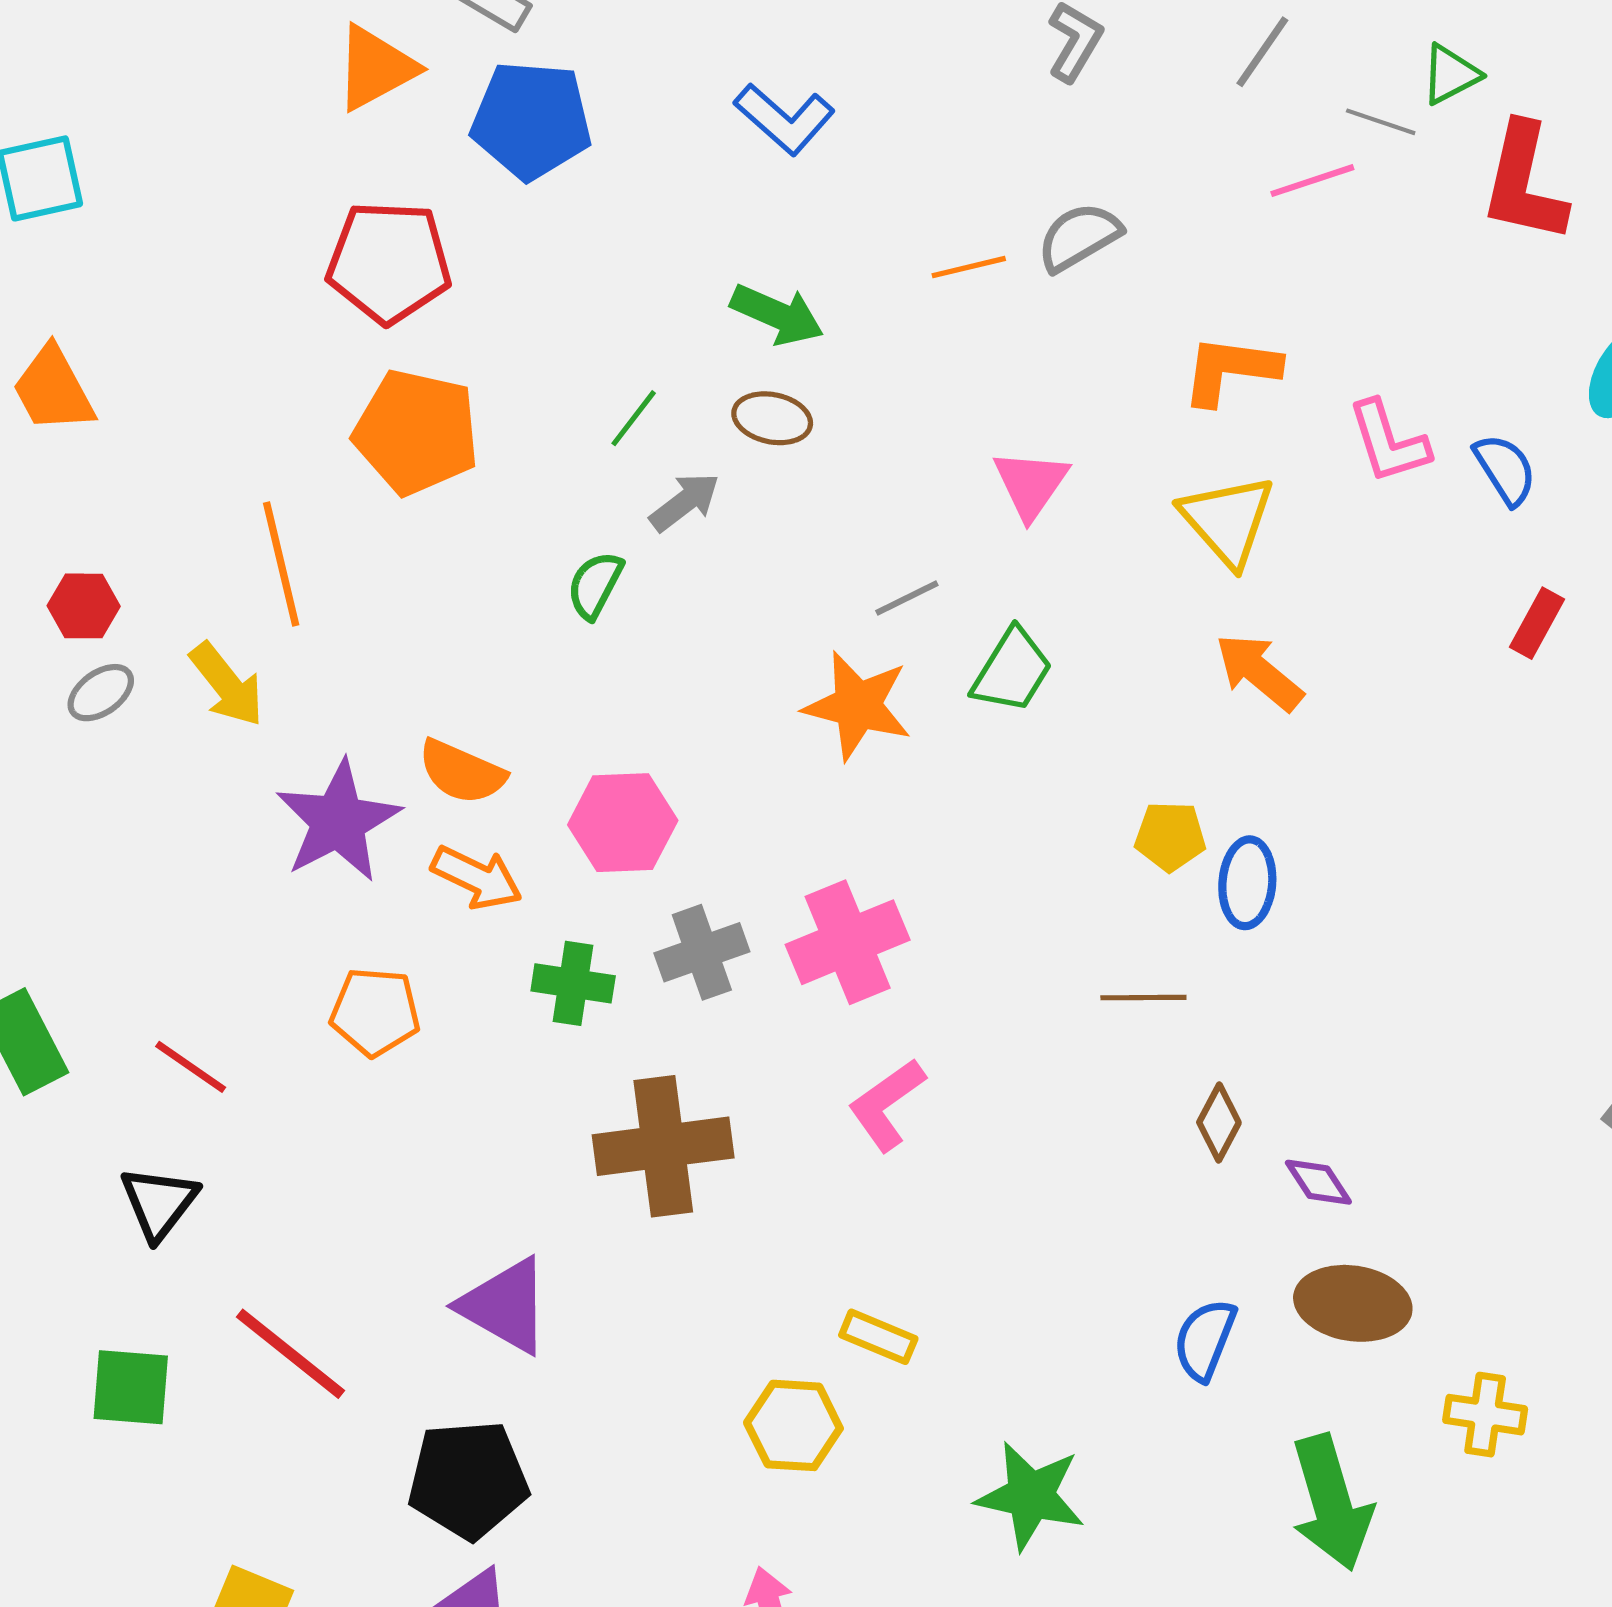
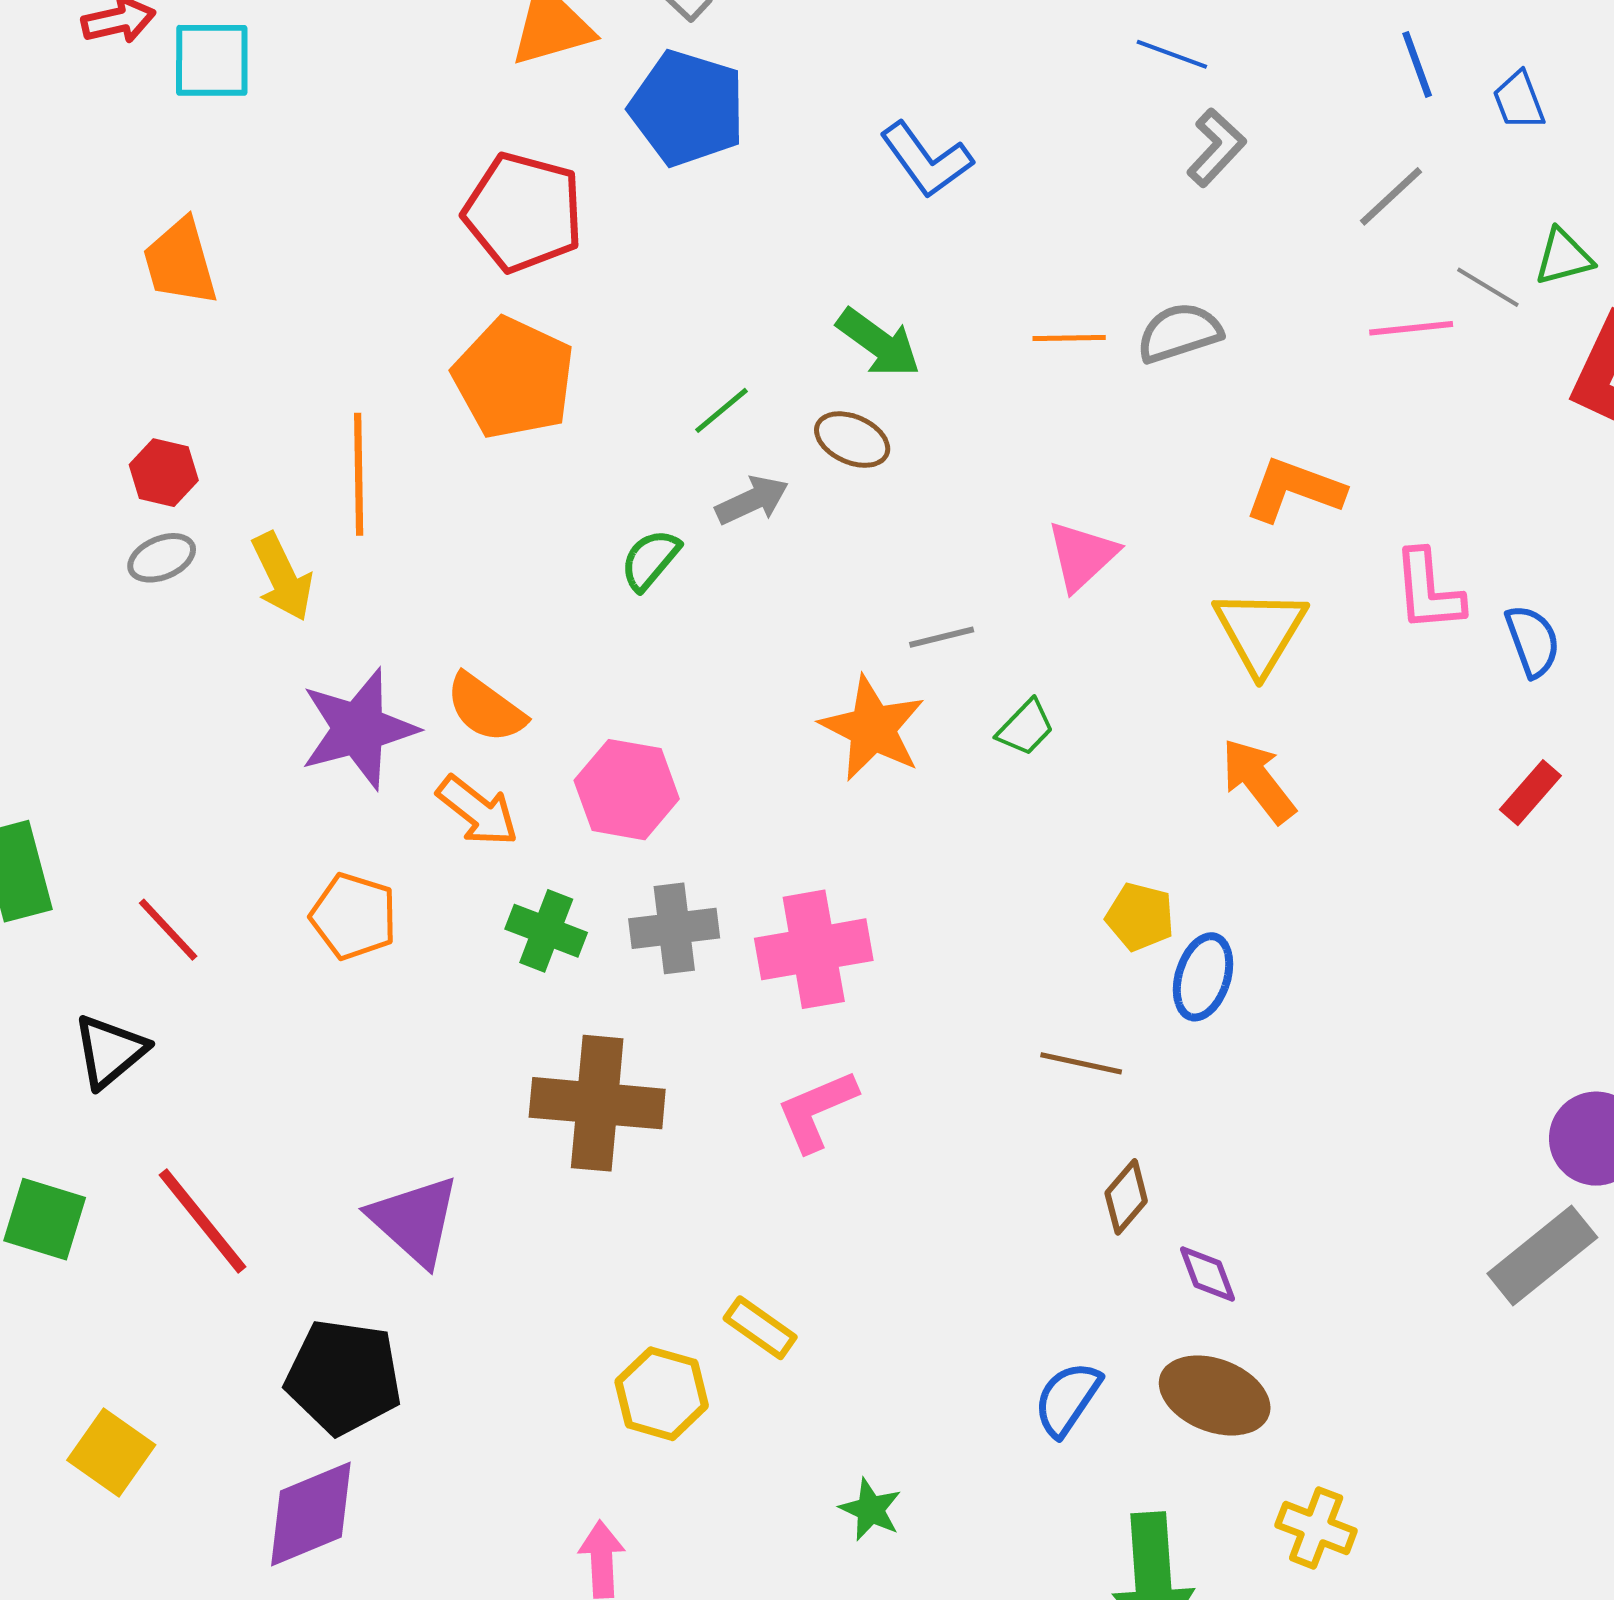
green trapezoid: (1012, 671) -> (1025, 728), size x0.7
green star: (1031, 1496) -> (871, 1510), size x0.6

